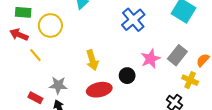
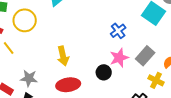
blue cross: (133, 20) -> (118, 31), moved, size x0.7
black circle: (127, 76) -> (104, 72), moved

